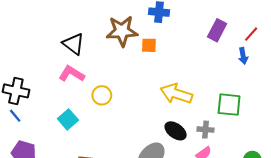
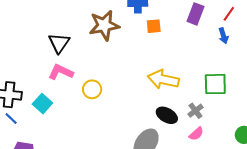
black triangle: (73, 44) -> (59, 43), turned 35
orange square: (149, 45) -> (154, 26), moved
cyan square: (68, 119) -> (42, 104), moved
gray cross: (206, 130) -> (195, 111), turned -35

